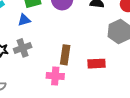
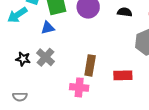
gray cross: (23, 48) -> (45, 57), turned -30

